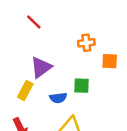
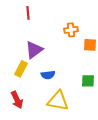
red line: (34, 22) -> (28, 13), turned 40
green square: (81, 86) -> (88, 81), moved

